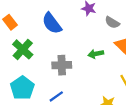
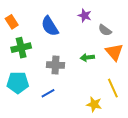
green cross: (23, 49) -> (21, 48), turned 30
cyan pentagon: (22, 88) -> (18, 83), turned 30

